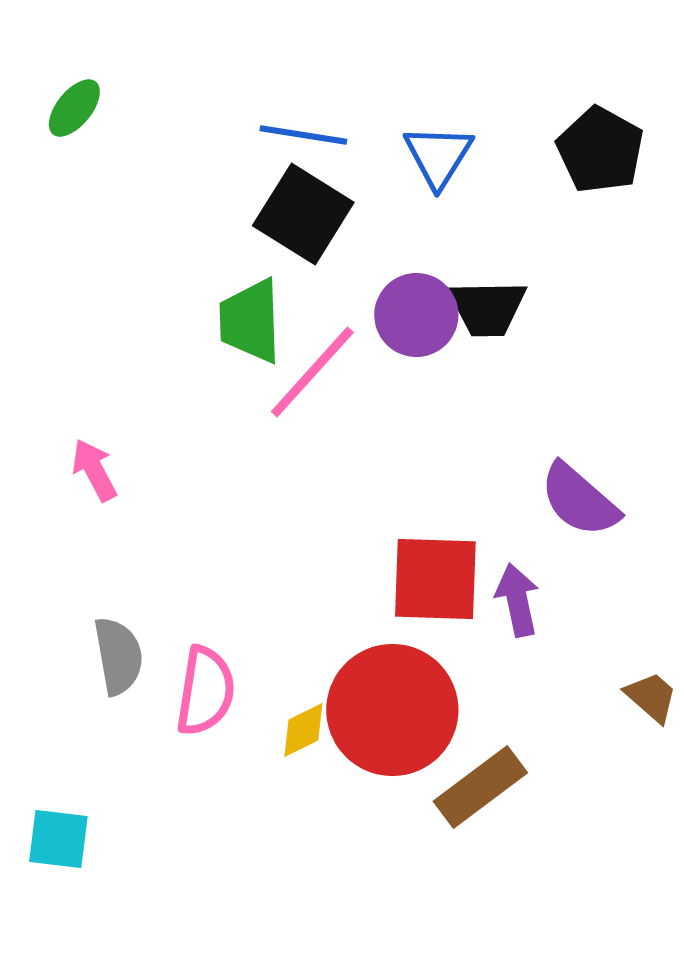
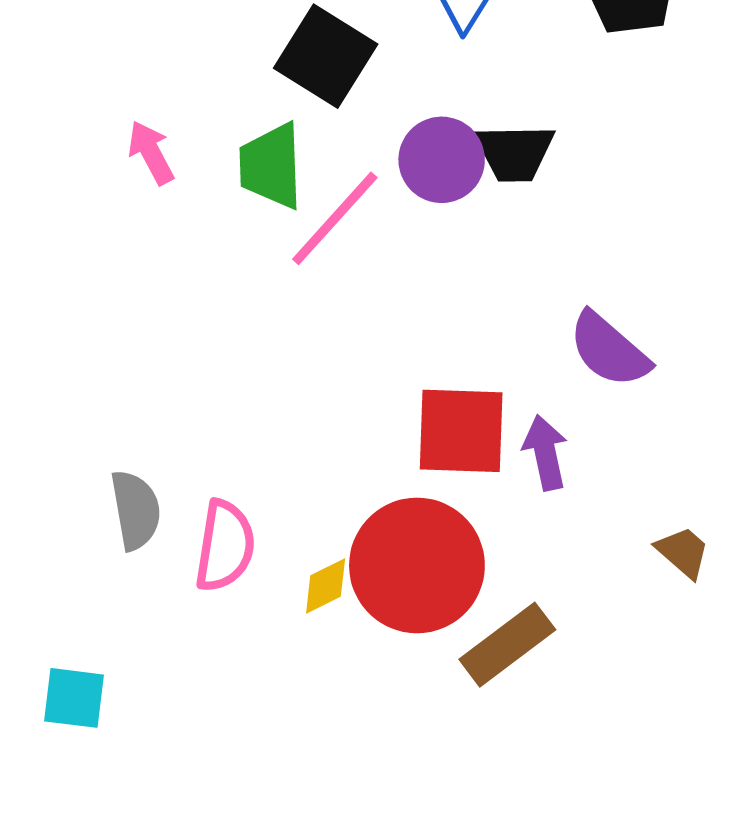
pink arrow: (94, 470) -> (151, 153), moved

